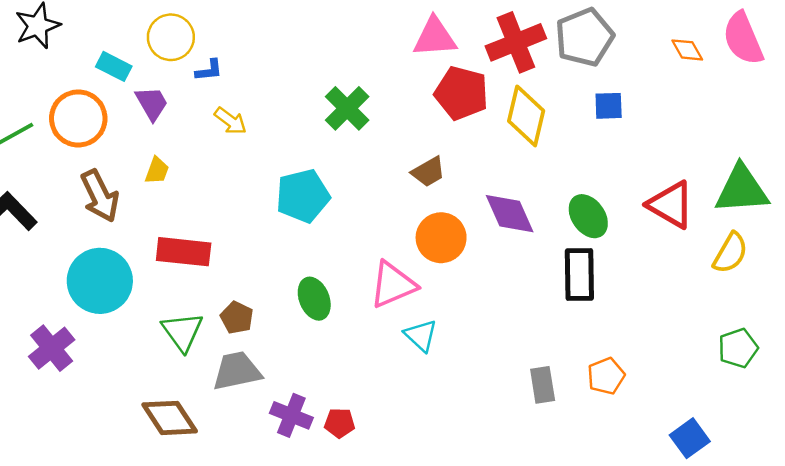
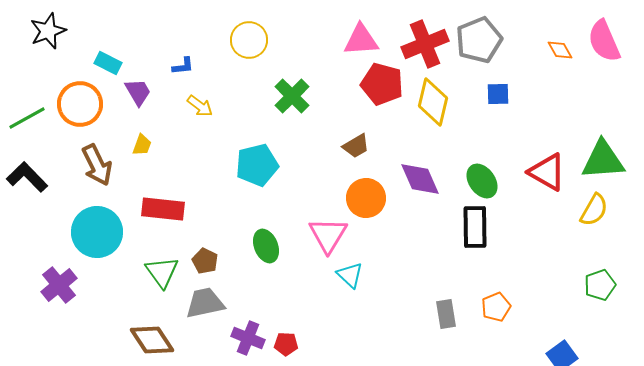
yellow circle: (171, 37) -> (249, 40), moved
pink triangle: (393, 285) -> (328, 235), turned -36

